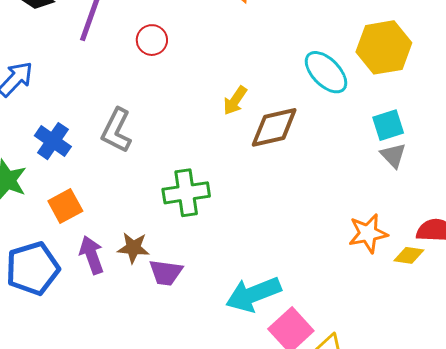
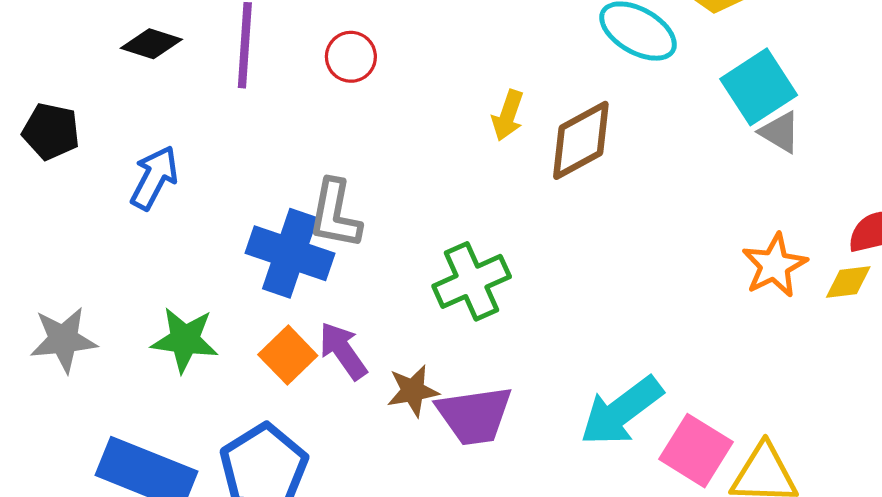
cyan square: (388, 125) -> (759, 87), size x1.4
blue cross: (53, 141) -> (290, 253), moved, size x1.4
purple arrow: (92, 255) -> (343, 351), moved
purple trapezoid: (166, 272) -> (474, 415), size x1.4

